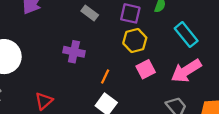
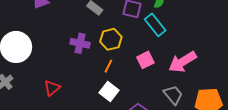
cyan rectangle: (186, 35) -> (155, 25), moved
yellow hexagon: (135, 40) -> (111, 39), moved

